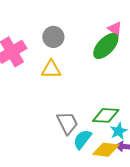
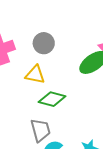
green diamond: (106, 115) -> (52, 99), moved

